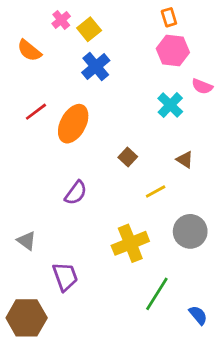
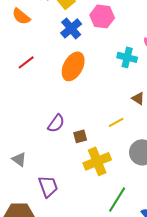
pink hexagon: (173, 51) -> (102, 16), moved
cyan cross: (170, 105) -> (127, 57), turned -30
orange ellipse: (73, 124) -> (73, 66), moved
brown square: (128, 157) -> (80, 136), moved, turned 32

